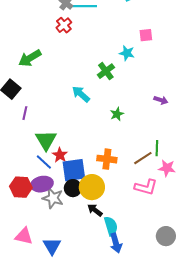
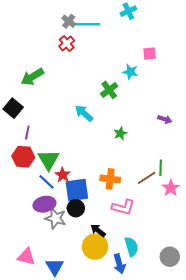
pink star: (167, 168) -> (171, 188), turned 30
red hexagon: (21, 187) -> (23, 157), moved
yellow circle: (92, 187) -> (95, 247), moved
pink L-shape: (146, 187) -> (123, 207), moved
cyan semicircle: (111, 226) -> (131, 247), moved

